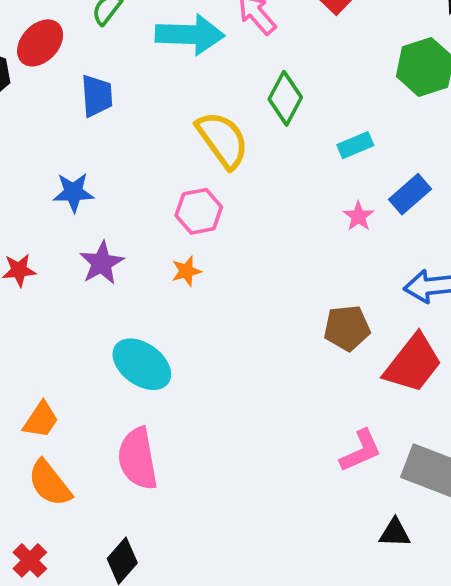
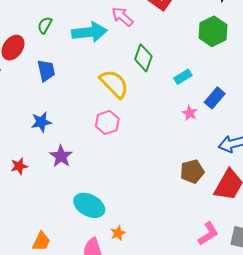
orange star: (186, 271) -> (118, 233), moved

